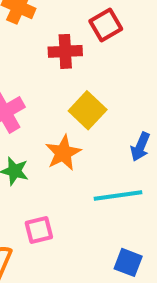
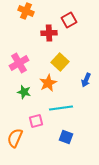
cyan line: (118, 195) -> (61, 108), moved
blue square: (128, 262) -> (66, 137), moved

